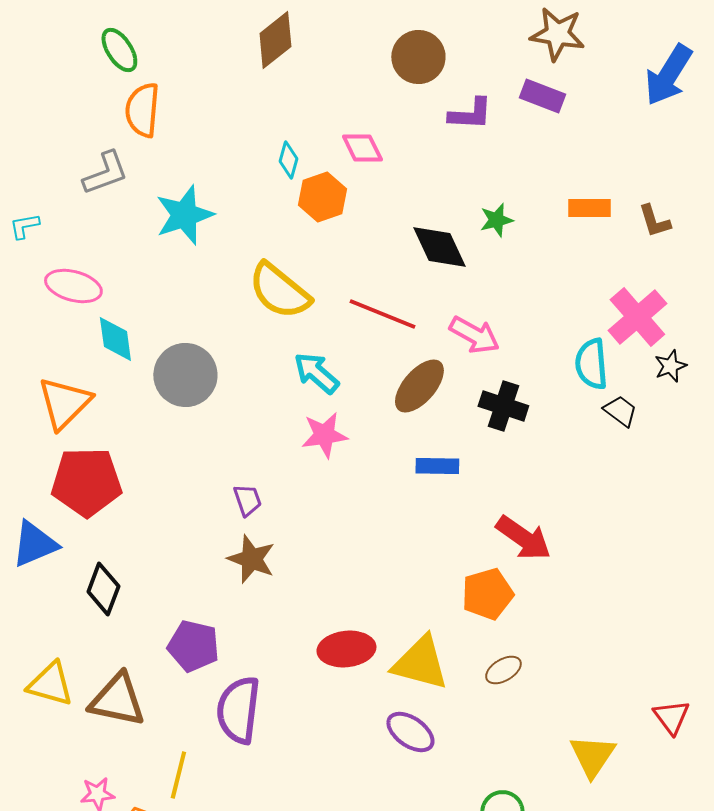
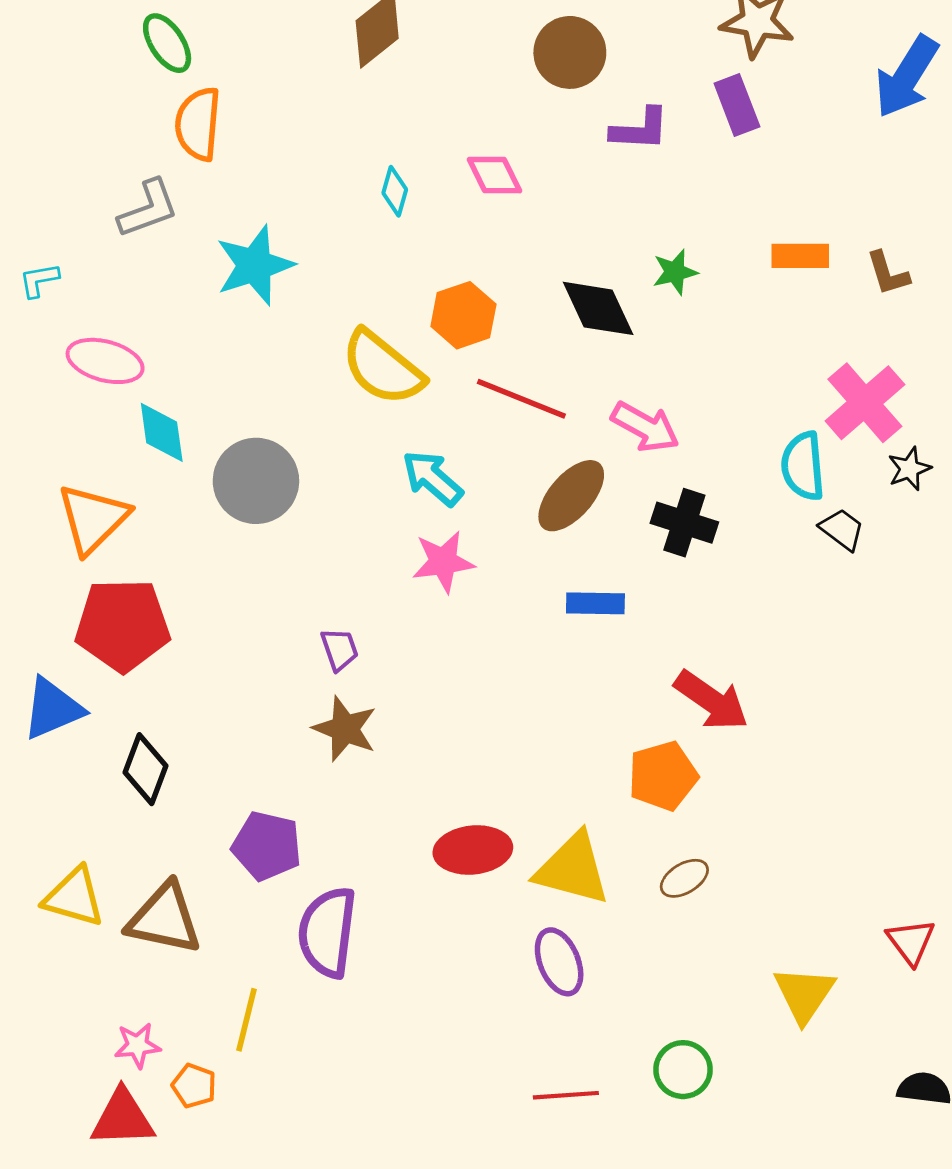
purple rectangle: (542, 96) -> (737, 105), turned 48
orange hexagon: (322, 197) -> (463, 315), moved
purple ellipse: (410, 732) -> (559, 962), turned 33

